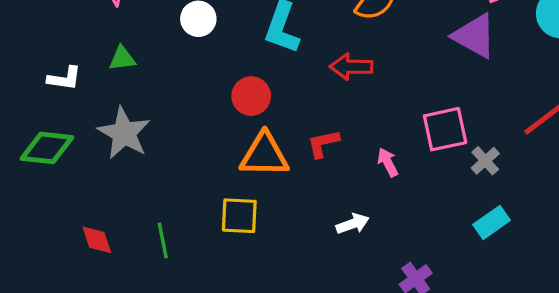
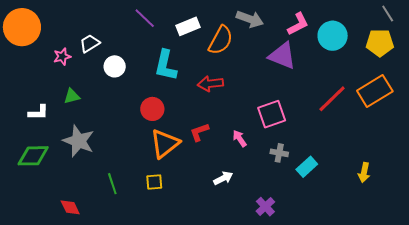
orange triangle: (264, 155) -> (165, 144), turned -32
gray cross: (485, 161) -> (279, 153), moved, turned -30
yellow square: (239, 216) -> (154, 182), size x0.7
green line: (163, 241) -> (112, 184), moved

